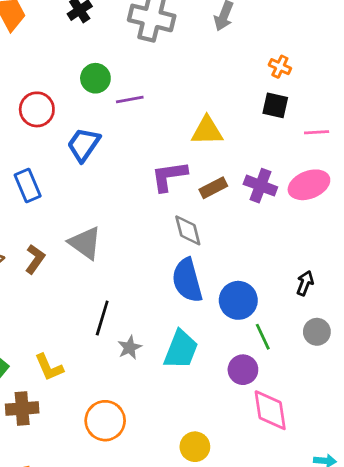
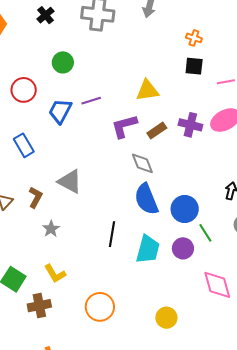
purple line: (130, 99) -> (91, 101), moved
black line: (102, 318) -> (112, 234), moved
gray star: (130, 348) -> (51, 229), moved
purple circle: (243, 370) -> (183, 248), moved

